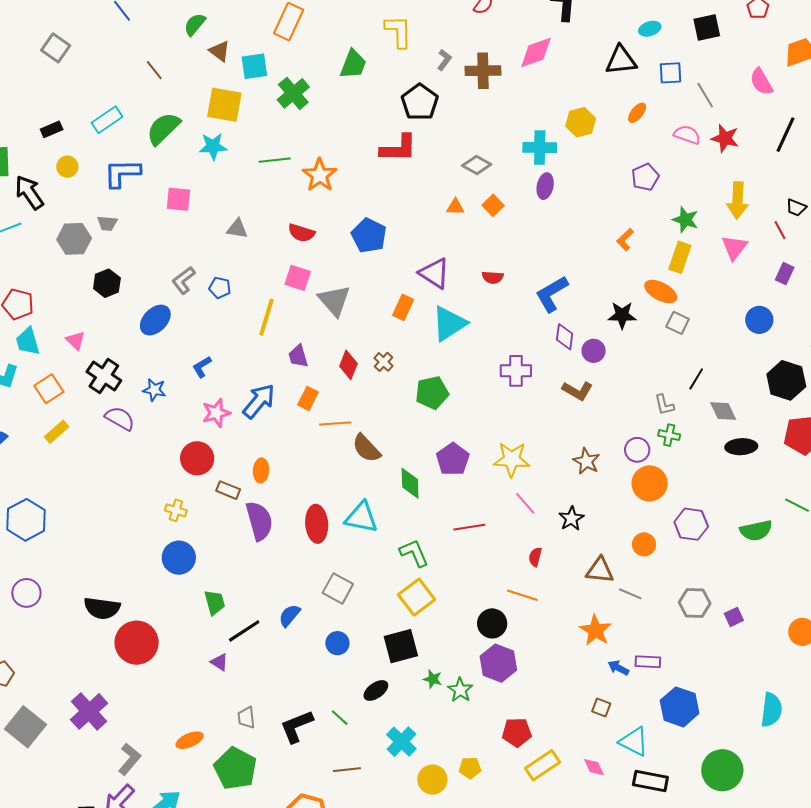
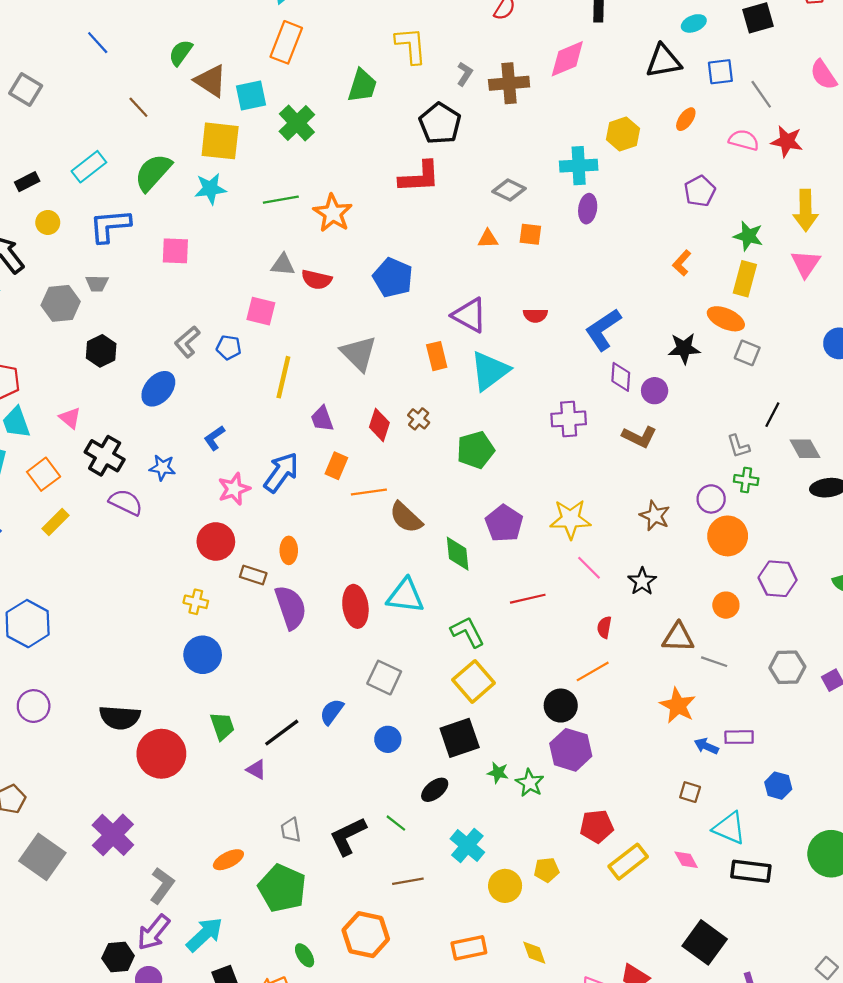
brown triangle: (219, 51) -> (211, 81), size x1.4
orange square: (493, 205) -> (530, 234), turned -35
gray triangle: (237, 229) -> (283, 265), moved
pink square: (298, 278) -> (261, 311), moved
orange rectangle: (403, 307) -> (437, 356), turned -35
orange line: (522, 595) -> (593, 671), turned -44
green trapezoid: (215, 602) -> (222, 726), moved
blue hexagon: (680, 707) -> (778, 786), size x0.6

